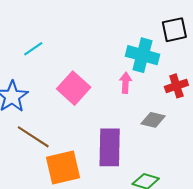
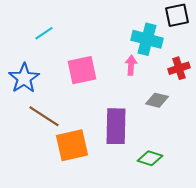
pink square: (74, 88) -> (82, 70), turned 36

